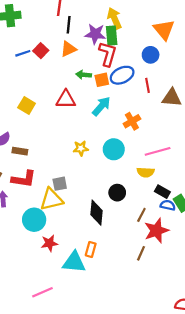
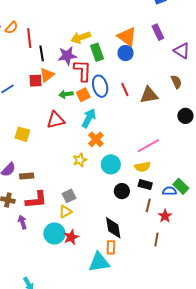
yellow arrow: (114, 18) -> (81, 37), turned -72
green rectangle: (112, 36) -> (97, 52), moved
red square: (41, 51) -> (36, 81), moved, turned -32
blue circle: (151, 55) -> (126, 53), moved
blue ellipse: (122, 75) -> (100, 86), turned -65
orange cross: (132, 121) -> (96, 139), moved
cyan circle: (114, 149) -> (111, 164), moved
black rectangle: (162, 192) -> (145, 185), moved
yellow triangle: (52, 199) -> (65, 212), size x0.6
black diamond: (96, 213) -> (113, 228), moved
red star: (156, 231) -> (165, 216), size x0.6
red star: (49, 243) -> (71, 237), moved

